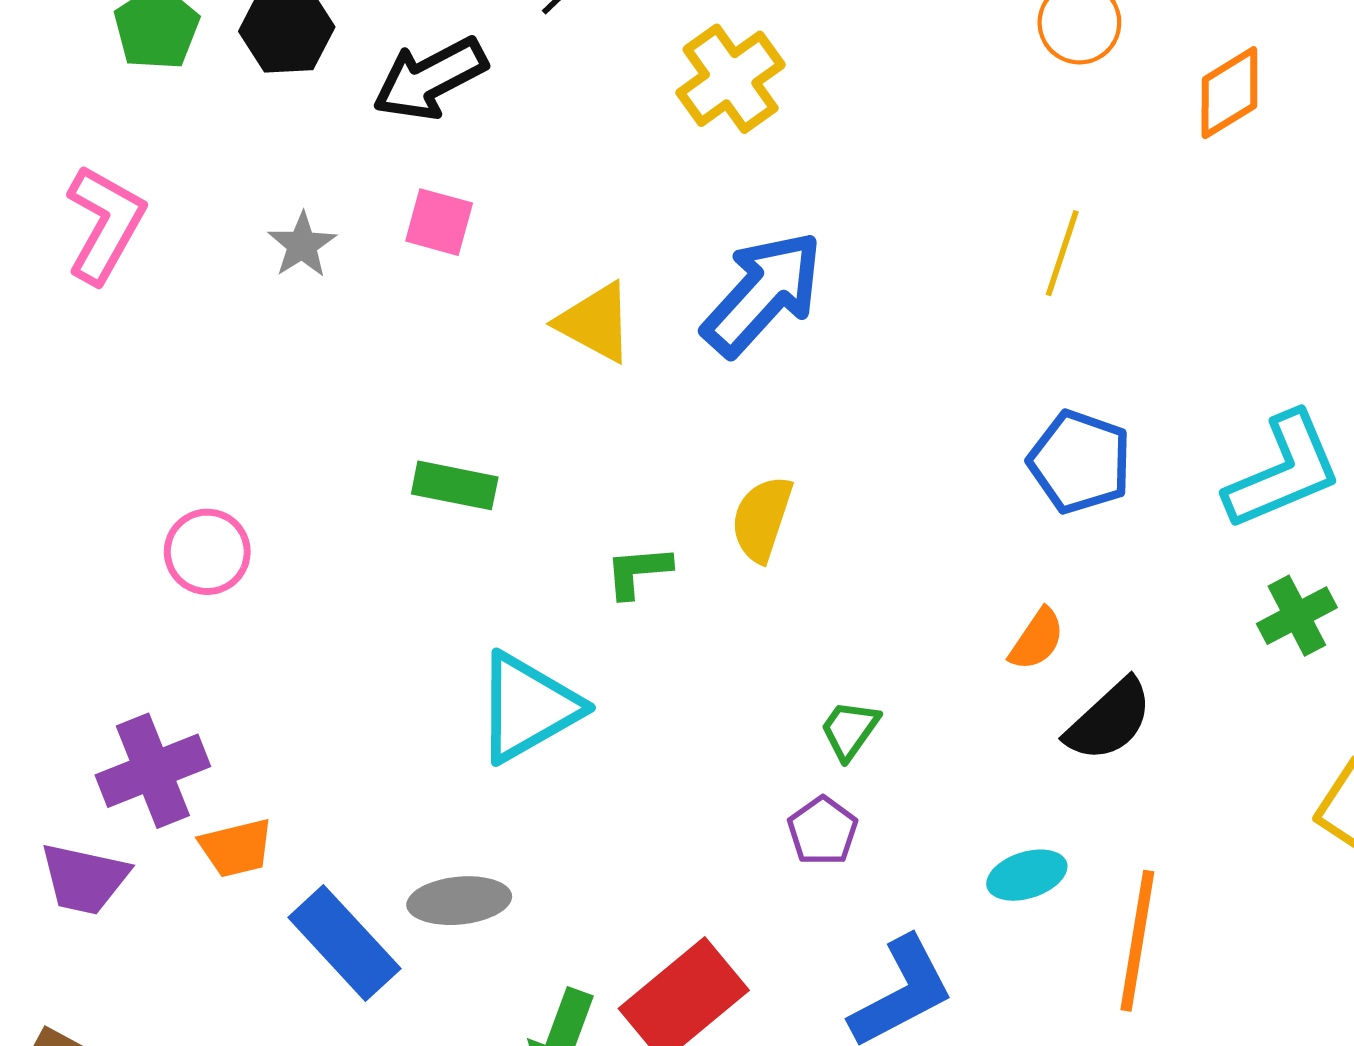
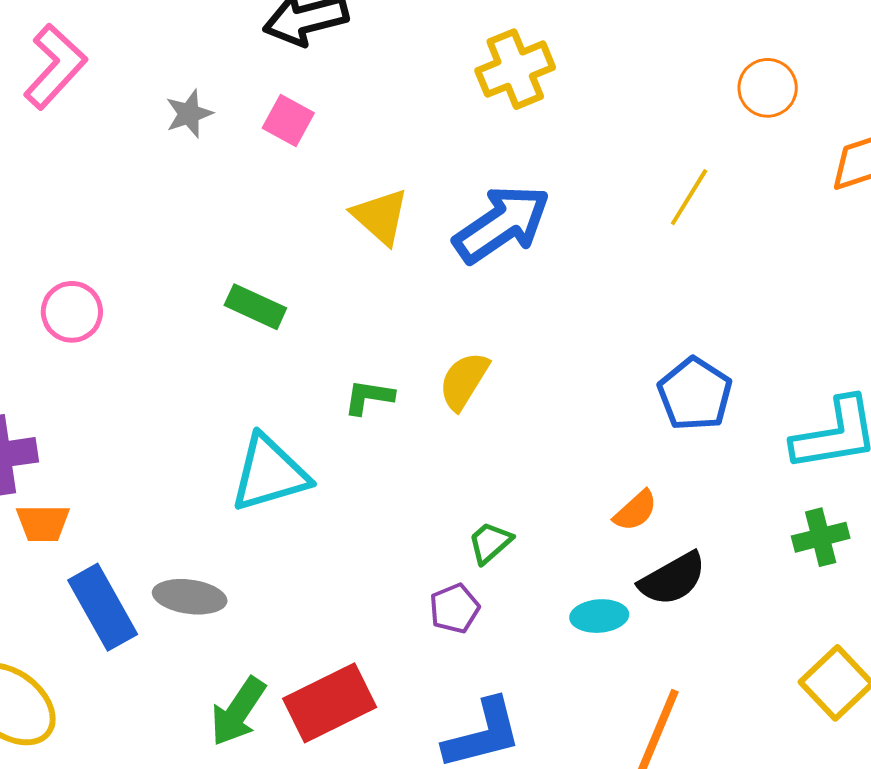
yellow line: (1062, 253) -> (689, 197), moved
cyan ellipse: (1027, 875) -> (599, 616), moved

